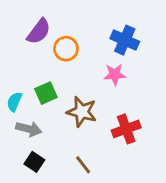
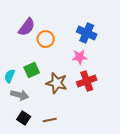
red cross: (126, 129) -> (87, 81), moved
brown line: (83, 165) -> (50, 120), moved, turned -64

